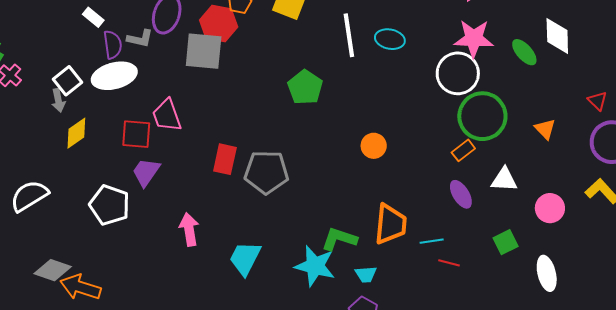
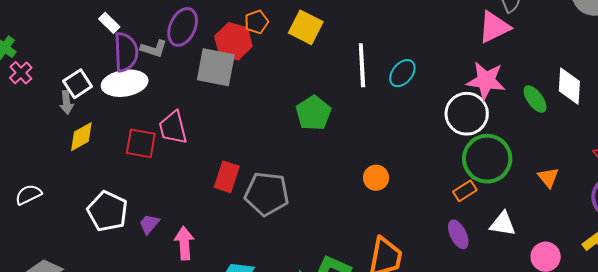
cyan ellipse: (390, 39) -> (402, 73), turned -68
purple semicircle: (113, 45) -> (126, 52), size x1.4
purple trapezoid: (146, 172) -> (149, 224), moved, size x0.7
white semicircle: (29, 196) -> (28, 195), size x0.7

